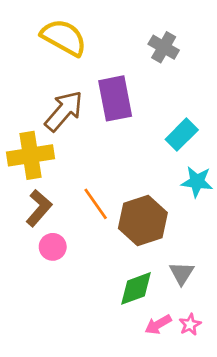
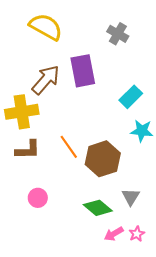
brown L-shape: (39, 208) -> (28, 150), turned 48
pink circle: (53, 247) -> (38, 198), moved
green diamond: (136, 288) -> (98, 208), turned 60

